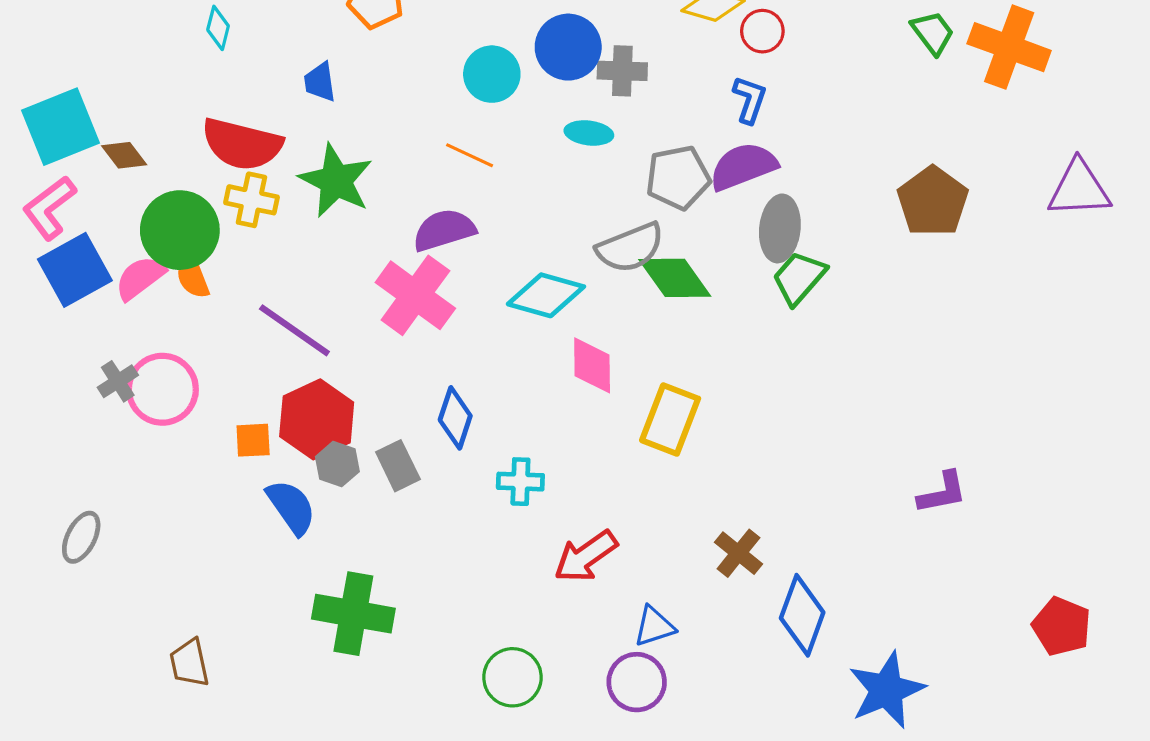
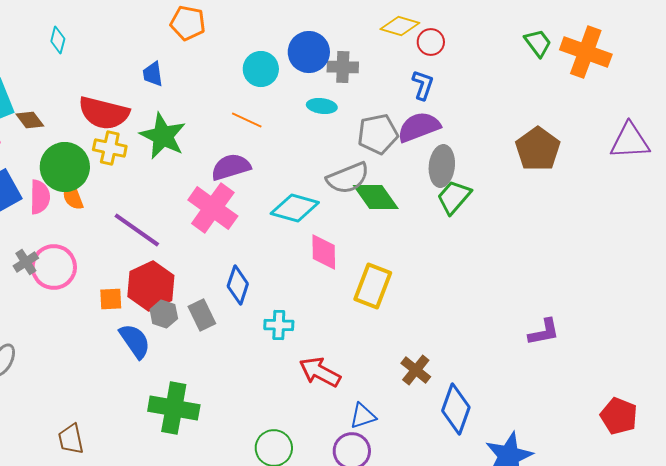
cyan diamond: (218, 28) -> (58, 40), moved
pink semicircle: (140, 278) -> (40, 197), turned 128
red arrow: (586, 556) -> (320, 372), turned 63

